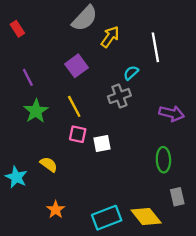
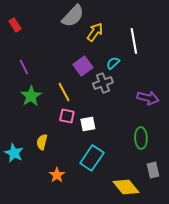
purple square: (76, 66) -> (83, 66), moved
yellow semicircle: (49, 164) -> (42, 142), turned -112
orange star: (56, 210) -> (57, 175), moved
cyan rectangle: (107, 218) -> (92, 158), moved, turned -35

